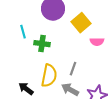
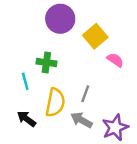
cyan line: (23, 32) -> (25, 81), moved
pink semicircle: (97, 42) -> (115, 60), turned -144

